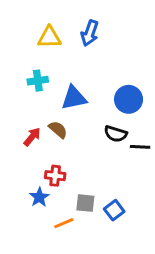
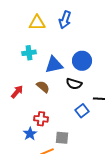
blue circle: (129, 99) -> (82, 61), moved
black semicircle: (116, 134) -> (74, 84), moved
red arrow: (32, 137) -> (17, 92), moved
blue square: (114, 210) -> (82, 111), moved

